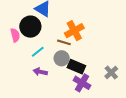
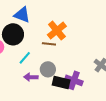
gray circle: (62, 58) -> (48, 69), moved
black rectangle: (76, 67) -> (61, 82), moved

